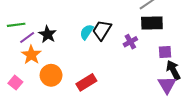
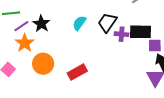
black rectangle: (152, 23) -> (141, 32), moved
black trapezoid: (102, 30) -> (107, 22), moved
purple cross: (130, 42) -> (122, 34), turned 32

